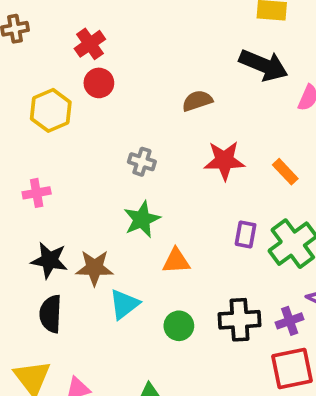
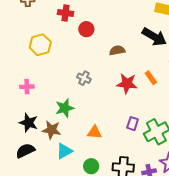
red cross: (90, 44) -> (65, 13), turned 35
red circle: (99, 83) -> (86, 29), moved
orange rectangle: (285, 172) -> (151, 78), moved
green star: (142, 219) -> (65, 108), moved
black semicircle: (51, 314) -> (25, 151), turned 54

